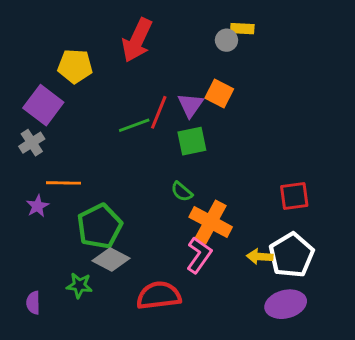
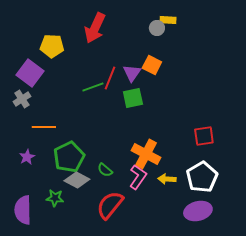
green semicircle: (182, 192) -> (105, 170), moved
purple star: (38, 206) -> (27, 157), moved
yellow arrow: (260, 257) -> (167, 179), moved
red semicircle: (159, 296) -> (110, 205), turned -44
purple semicircle: (33, 303) -> (23, 210), size x1.8

